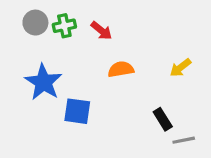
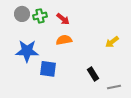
orange semicircle: (121, 69) -> (64, 40), moved
blue star: (43, 82) -> (27, 51), turned -30
black rectangle: (163, 119) -> (93, 74), moved

